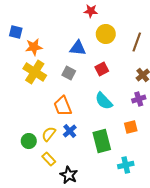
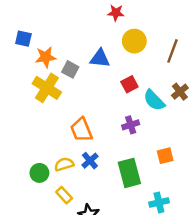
gray square: (69, 73) -> (70, 69), moved
purple cross: (139, 99) -> (131, 125), moved
cyan semicircle: (104, 101) -> (154, 100), moved
yellow semicircle: (49, 134) -> (64, 164), turned 35

